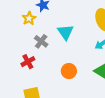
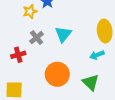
orange circle: (69, 71) -> (57, 74), size x1.5

